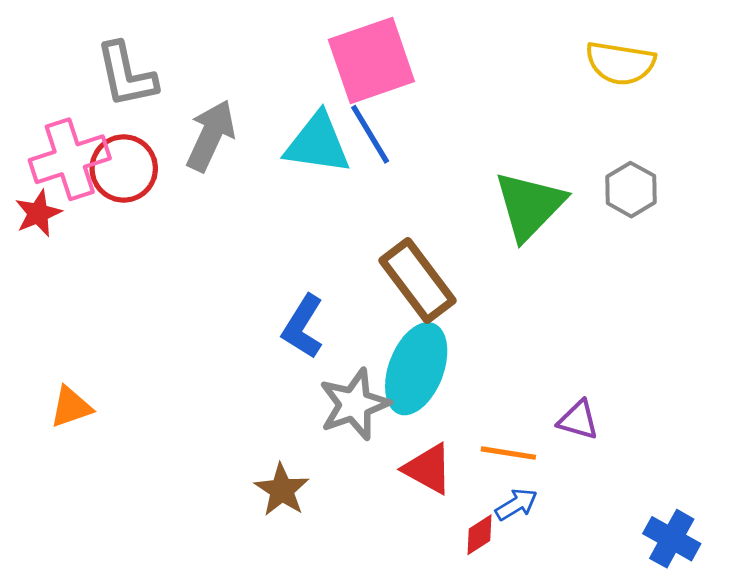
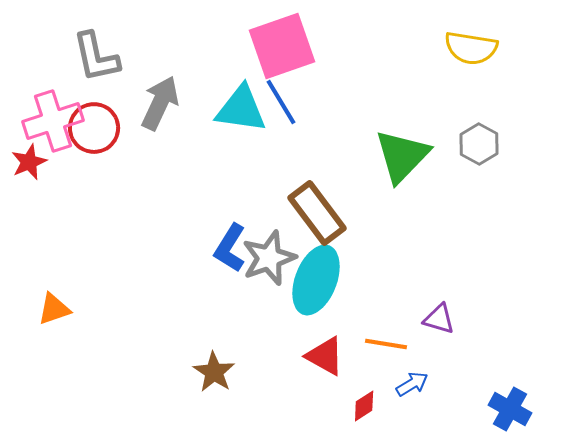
gray star: (354, 404) -> (269, 258), moved
blue arrow: (516, 504) -> (412, 384), moved

